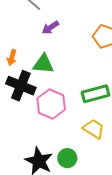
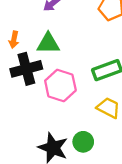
black cross: (21, 86) -> (26, 69), turned -32

